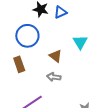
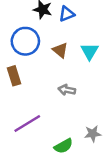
brown triangle: (56, 56) -> (60, 50), moved
gray arrow: (54, 77) -> (67, 90), moved

